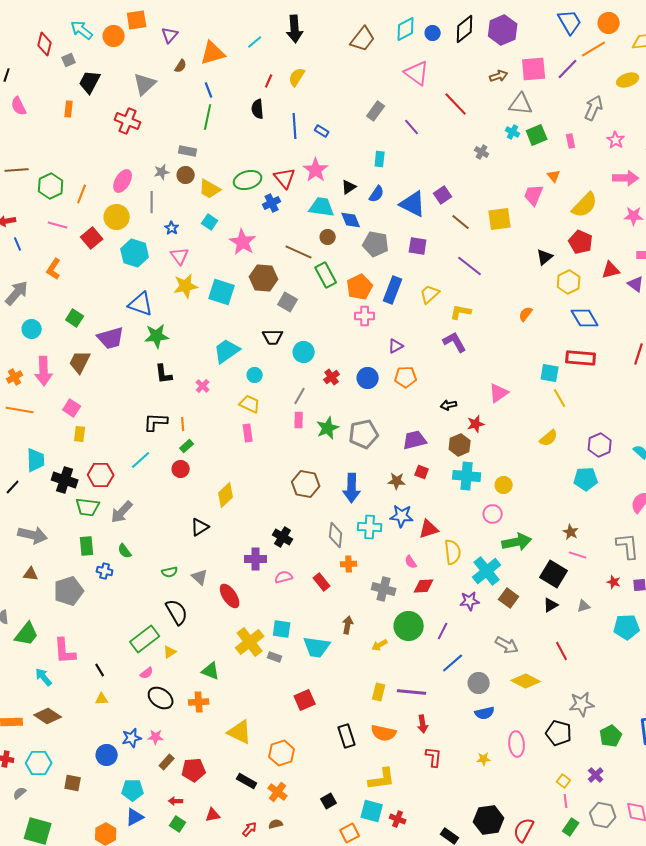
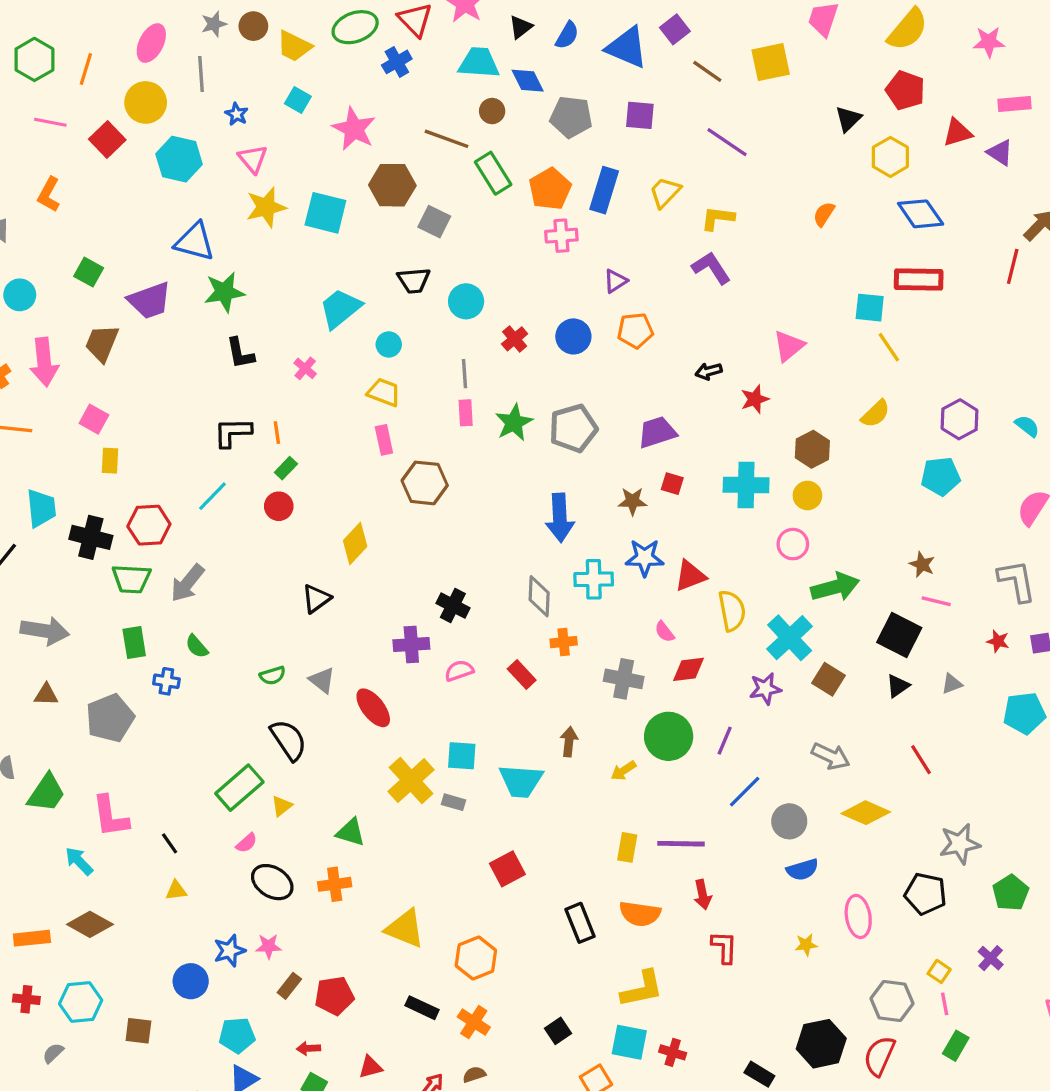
gray line: (300, 396) -> (465, 374), turned -30
brown hexagon: (460, 445) -> (812, 449), moved
brown hexagon: (306, 484) -> (425, 483), moved
gray hexagon: (603, 815) -> (892, 1001), moved

